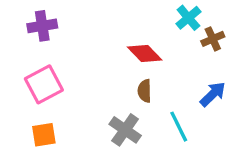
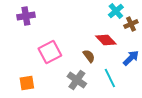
red diamond: (145, 54) -> (106, 40), moved
pink square: (44, 84) -> (50, 52), moved
brown semicircle: (145, 91) -> (89, 56), turned 144

